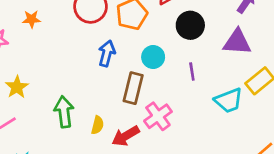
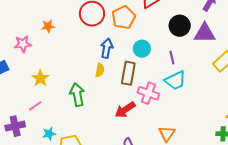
black circle: (190, 25) -> (180, 26), moved
cyan trapezoid: (229, 100) -> (175, 80), moved
pink cross: (158, 116) -> (148, 93), turned -30
yellow semicircle: (97, 125) -> (100, 70), moved

